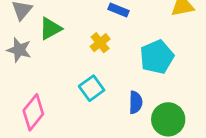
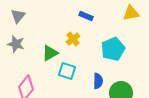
green triangle: (50, 29) -> (50, 53), moved
cyan square: (92, 88) -> (67, 71), turned -36

